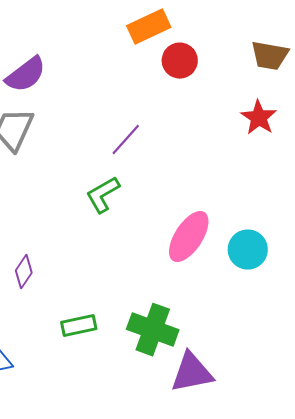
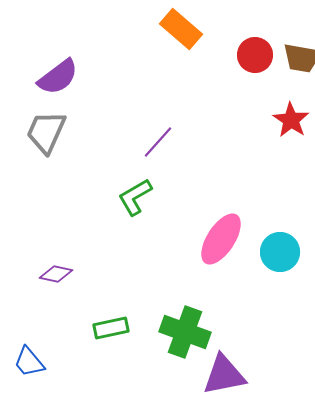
orange rectangle: (149, 27) -> (181, 29), turned 66
red circle: (180, 61) -> (255, 55), moved
purple diamond: (24, 272) -> (56, 274), turned 68

